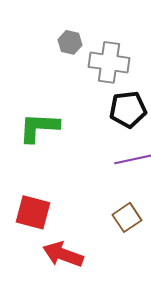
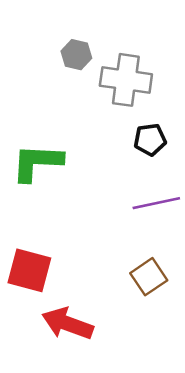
black pentagon: (128, 109) -> (150, 140), size x0.7

